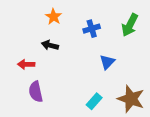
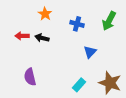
blue cross: (92, 29) -> (77, 24), turned 32
red arrow: (26, 64) -> (22, 36), moved

